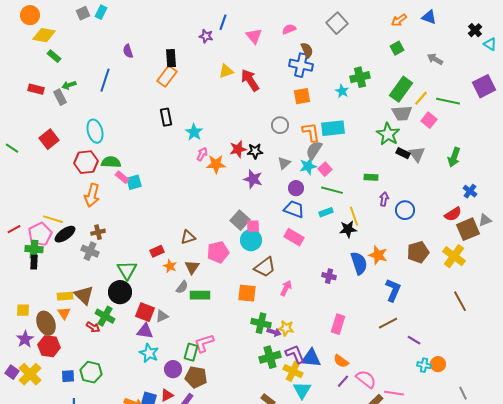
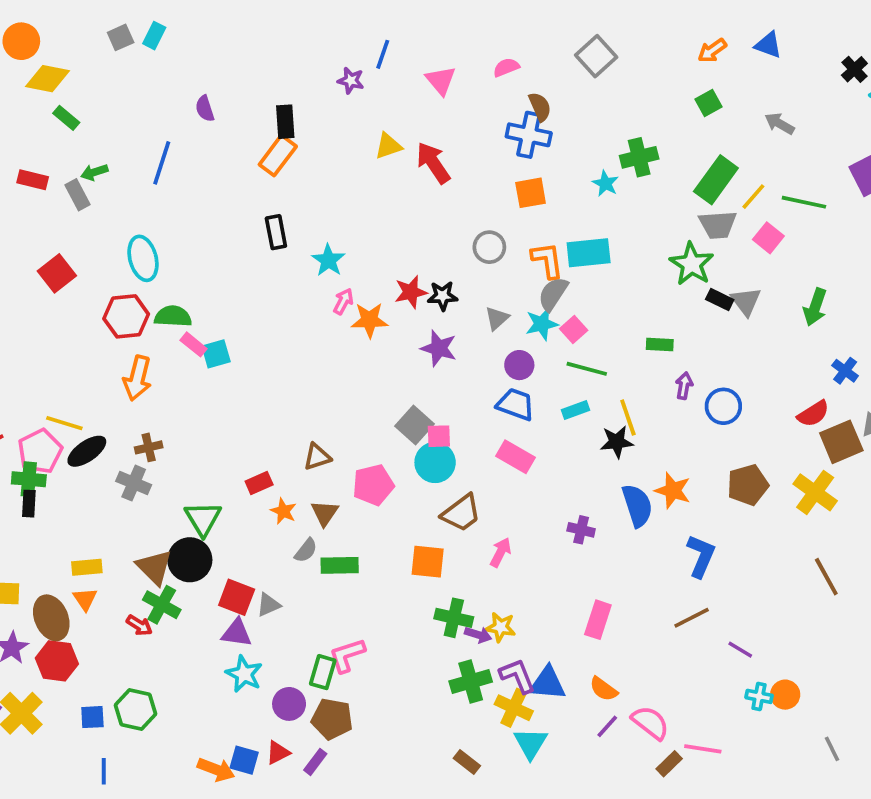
brown triangle: (84, 295) -> (154, 567), moved

